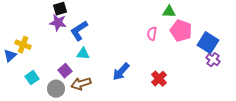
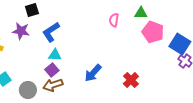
purple star: (58, 23) -> (21, 31), moved
pink semicircle: (152, 34) -> (114, 20), moved
purple square: (65, 71) -> (52, 70), moved

